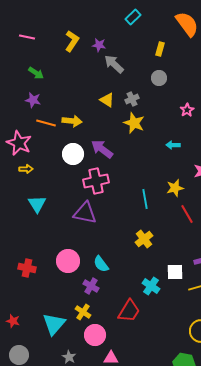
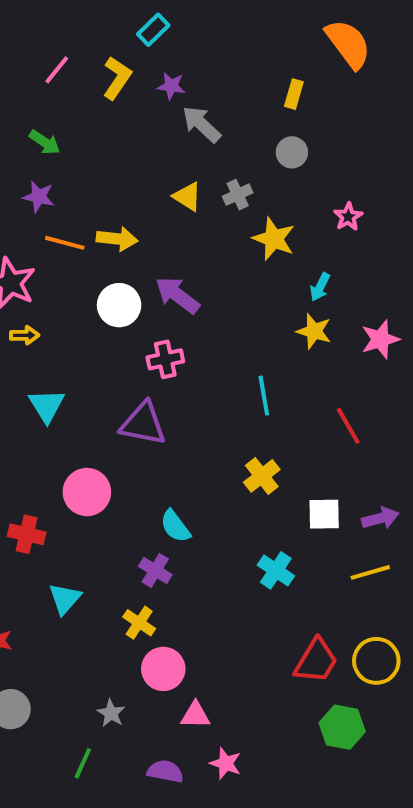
cyan rectangle: (133, 17) -> (153, 30), moved
pink line: (27, 37) -> (57, 70), moved, turned -63
yellow star: (134, 123) -> (274, 239), moved
cyan arrow: (173, 145) -> (320, 287), turned -64
pink cross: (96, 181) -> (165, 359), size x0.7
yellow star: (175, 188) -> (314, 331), moved, turned 30
pink circle: (68, 261) -> (87, 492), moved
white square: (175, 272) -> (324, 514), moved
red trapezoid: (129, 311) -> (316, 661), moved
cyan triangle: (54, 324) -> (65, 599), moved, size x0.7

